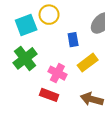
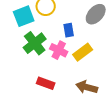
green cross: (25, 58) -> (35, 43), moved
pink cross: (57, 73) -> (59, 50), moved

